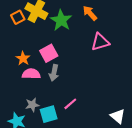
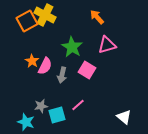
orange square: (18, 17) -> (27, 21), size x1.5
green star: (61, 20) -> (72, 47), moved
pink square: (49, 53) -> (87, 70), moved, turned -30
pink semicircle: (31, 74) -> (45, 66), moved, turned 114

